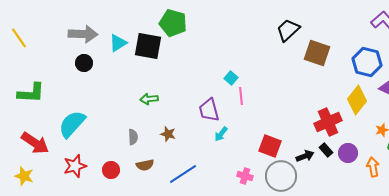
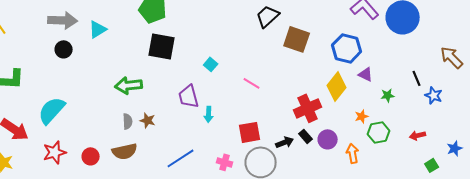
black square: (148, 46) -> (162, 46), moved
pink line: (241, 96) -> (252, 83), moved, turned -54
green arrow: (149, 99) -> (129, 85), size x1.5
cyan arrow: (221, 134) -> (209, 114), moved, turned -35
gray semicircle: (133, 137) -> (128, 121), moved
red square: (270, 146) -> (250, 132), turned -30
brown semicircle: (145, 165) -> (125, 151), size x1.4
blue line: (183, 174) -> (181, 158), moved

